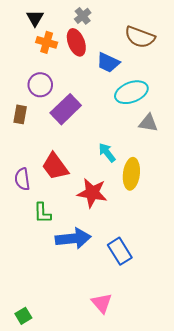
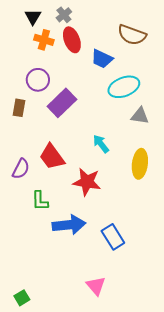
gray cross: (83, 16) -> (64, 15), moved
yellow ellipse: (131, 174) -> (140, 164), moved
purple semicircle: (22, 179) -> (21, 169), turned -145

